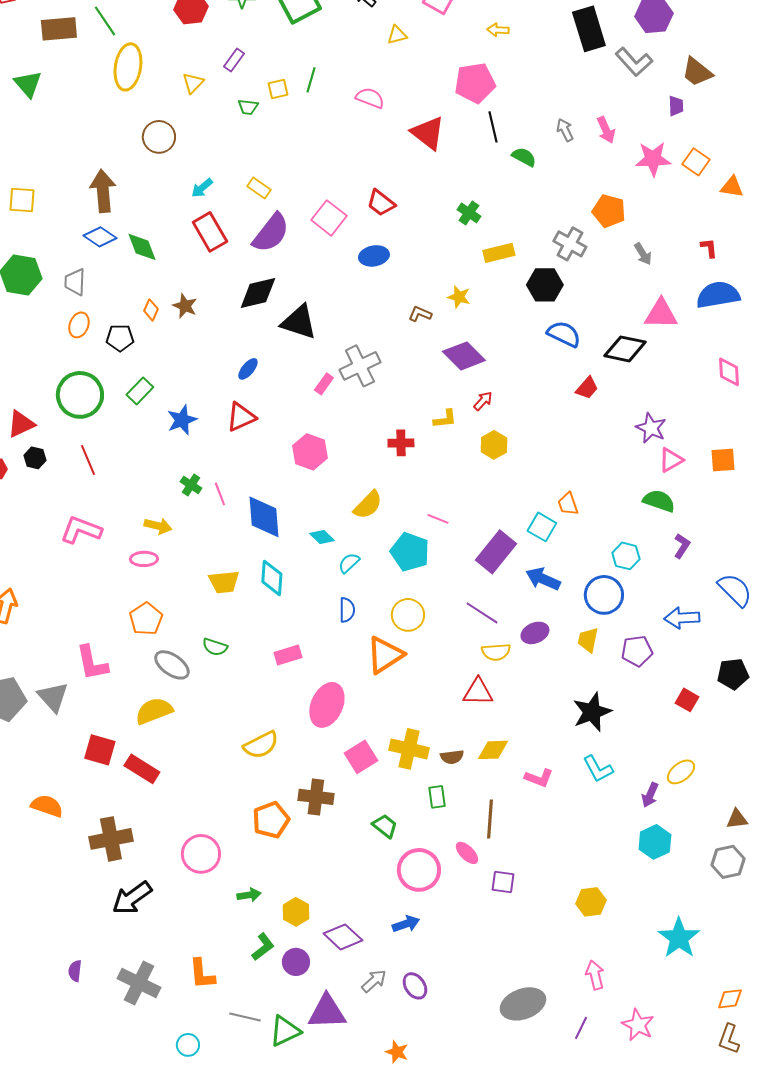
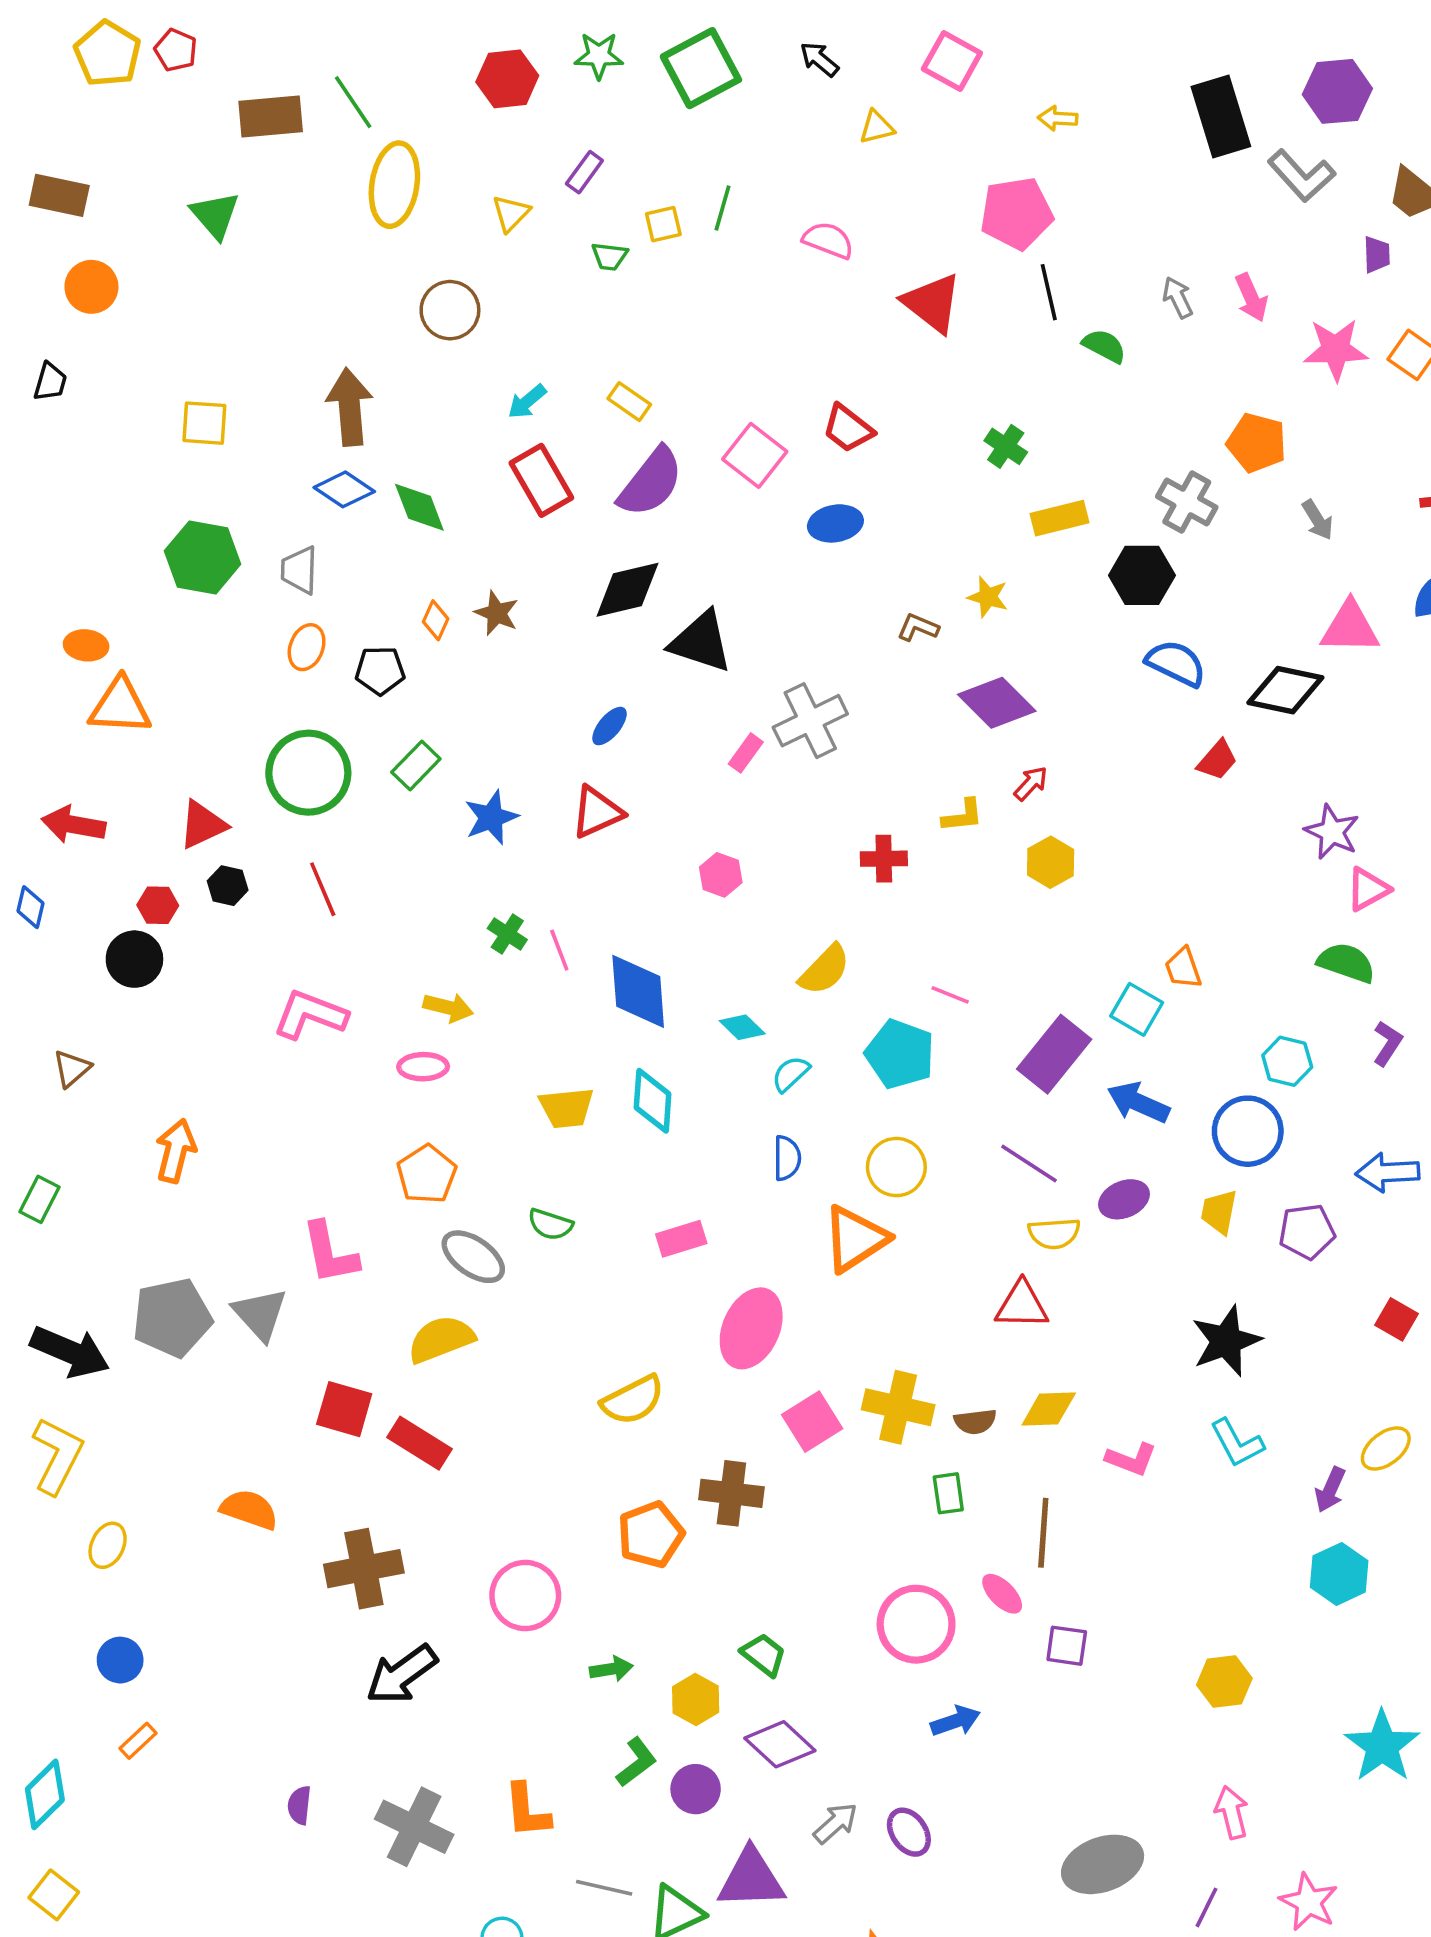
pink hexagon: (310, 452) -> (721, 875), size x0.7
green trapezoid: (385, 826) -> (764, 1655), moved
blue arrow: (406, 924) -> (956, 1721), moved

